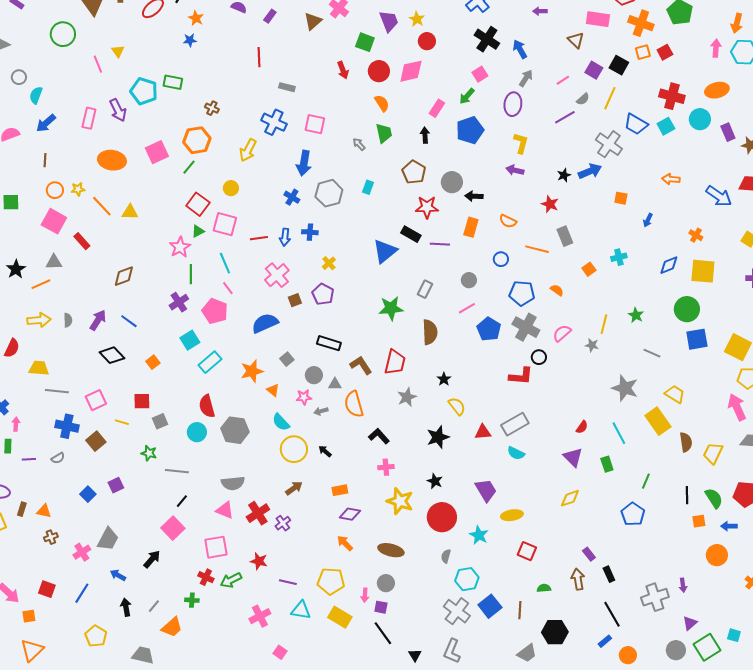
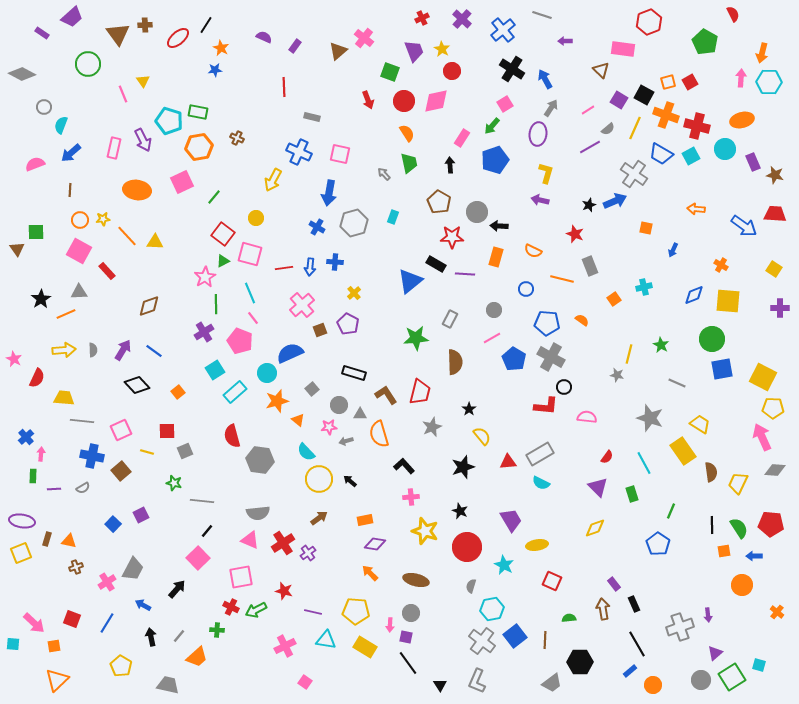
orange cross: (641, 23) -> (666, 115), moved
orange hexagon: (197, 140) -> (199, 147), moved
pink semicircle: (562, 333) -> (587, 417), moved, turned 48
cyan circle: (197, 432) -> (267, 373), moved

